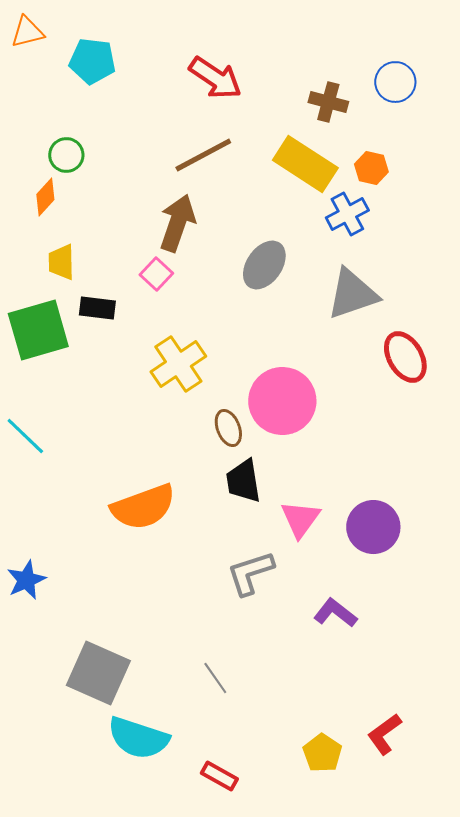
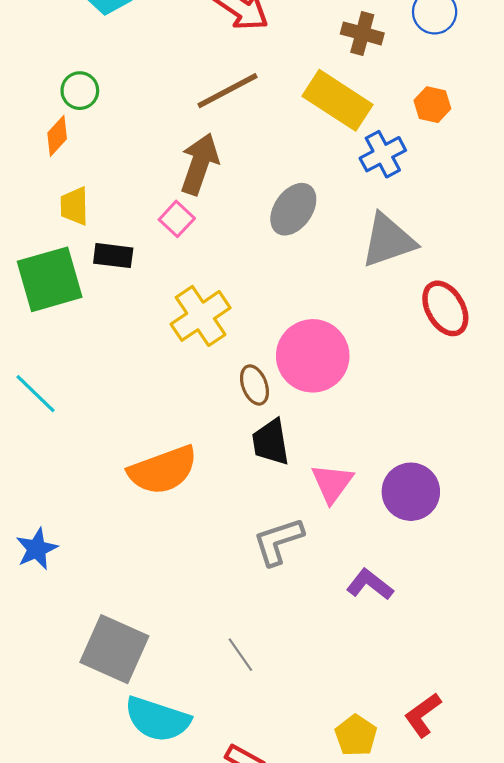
orange hexagon: (371, 168) -> (432, 105), moved

